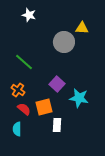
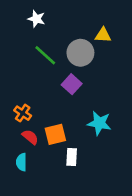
green line: (24, 62) -> (45, 55), moved
purple square: (57, 84) -> (72, 84), moved

